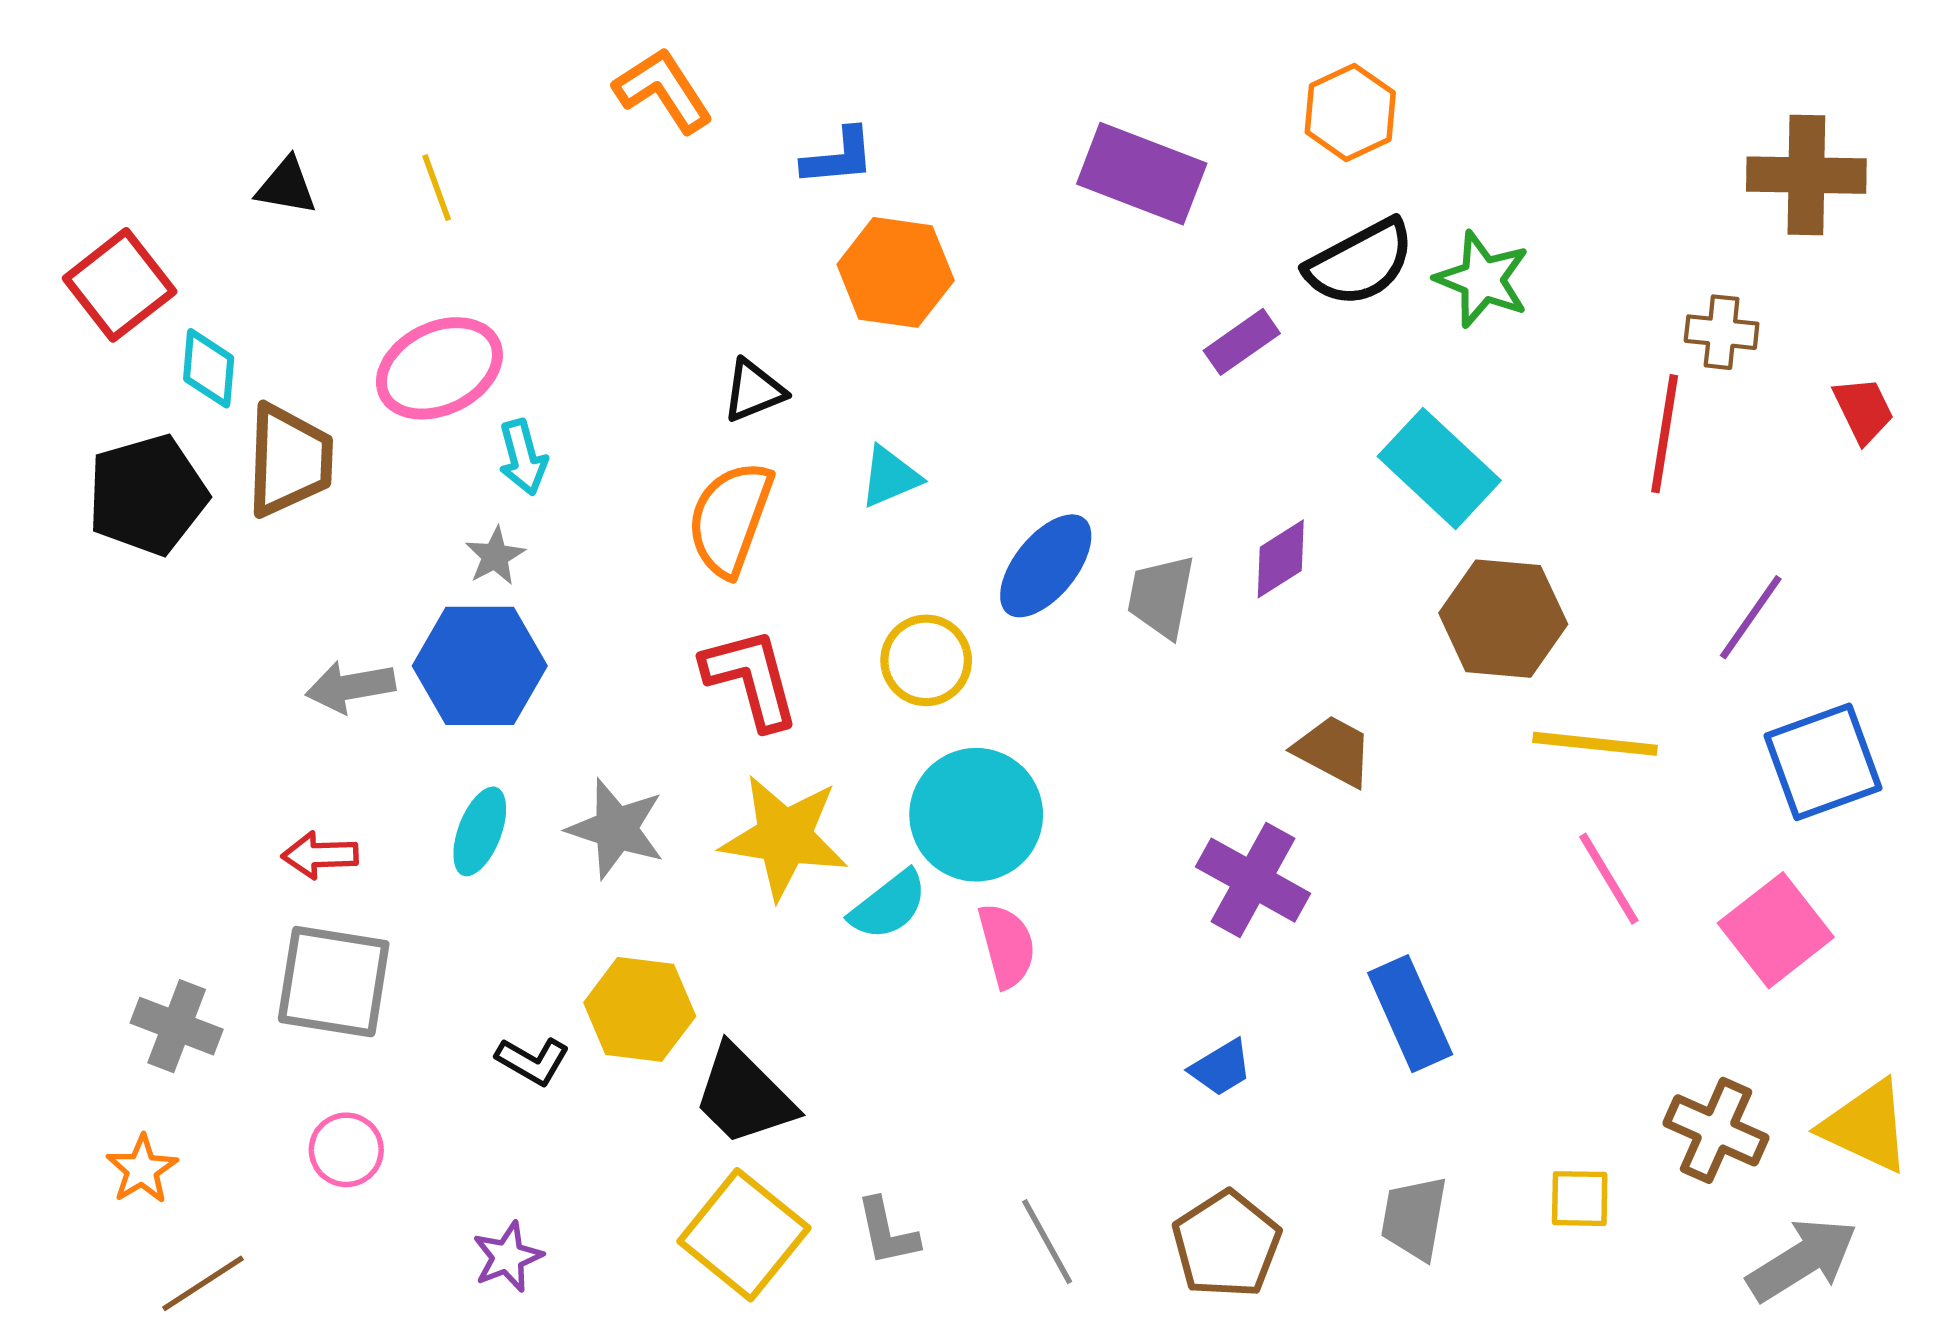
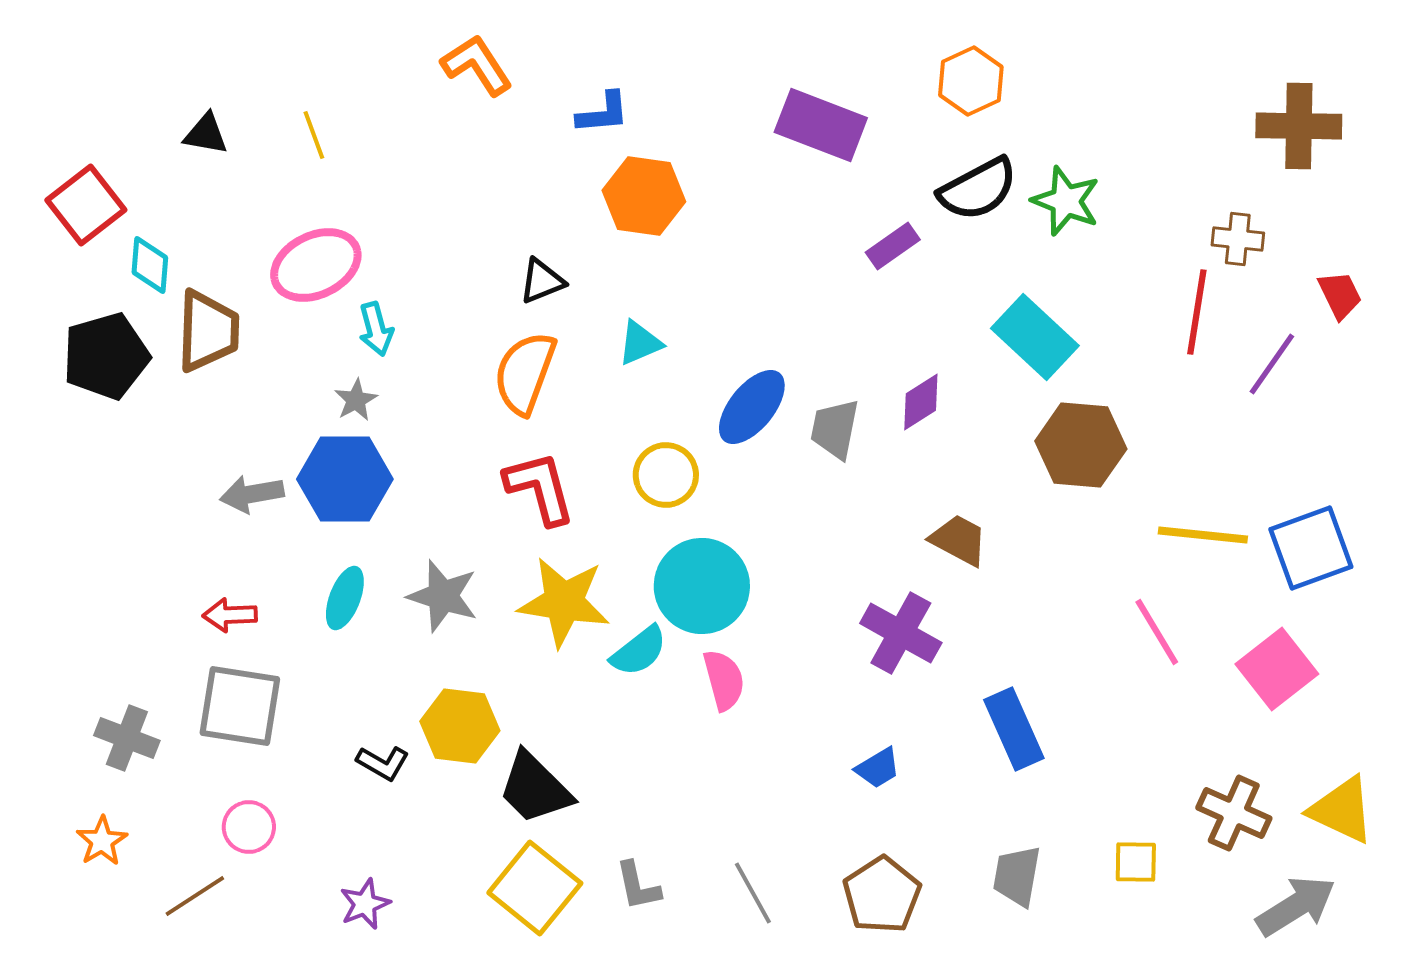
purple line: (1751, 617) -> (1272, 364), moved
yellow line: (1595, 744) -> (1203, 535), moved
brown line: (203, 1283) -> (195, 896), moved

